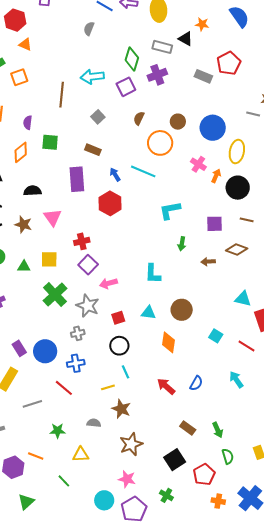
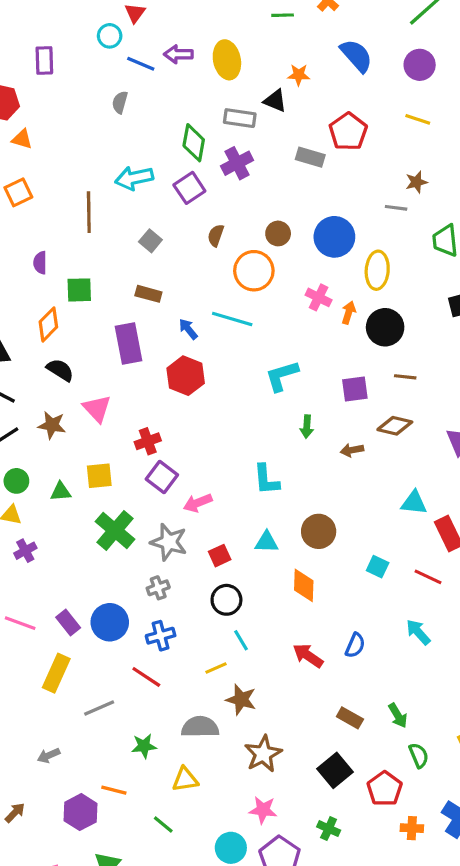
orange diamond: (21, 152) -> (48, 324), moved
black semicircle: (32, 191) -> (60, 370), turned 42
gray semicircle: (94, 423) -> (200, 727), size x1.6

